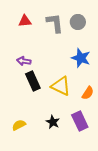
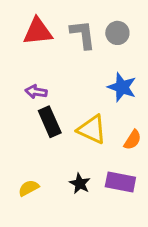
red triangle: (25, 21) -> (38, 31), size x1.5
purple rectangle: (80, 121) -> (120, 182), turned -54

